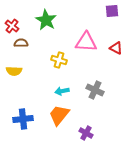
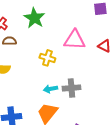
gray cross: (95, 90) -> (71, 88), moved, turned -30

